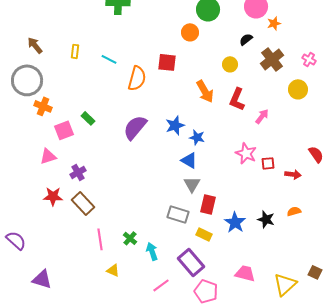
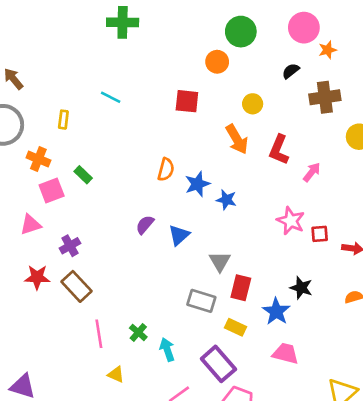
yellow rectangle: (75, 51) -> (63, 120), moved
brown cross: (272, 59) -> (325, 97), turned 30
yellow circle: (230, 64) -> (253, 104), moved
orange semicircle: (137, 78) -> (166, 170), moved, size x0.7
orange cross: (43, 106) -> (38, 159), moved
purple semicircle: (135, 127) -> (145, 225), moved, size x0.6
blue triangle: (189, 160) -> (179, 235), moved, turned 48
black star: (266, 219) -> (301, 288), moved
pink trapezoid: (245, 273) -> (285, 353), moved

